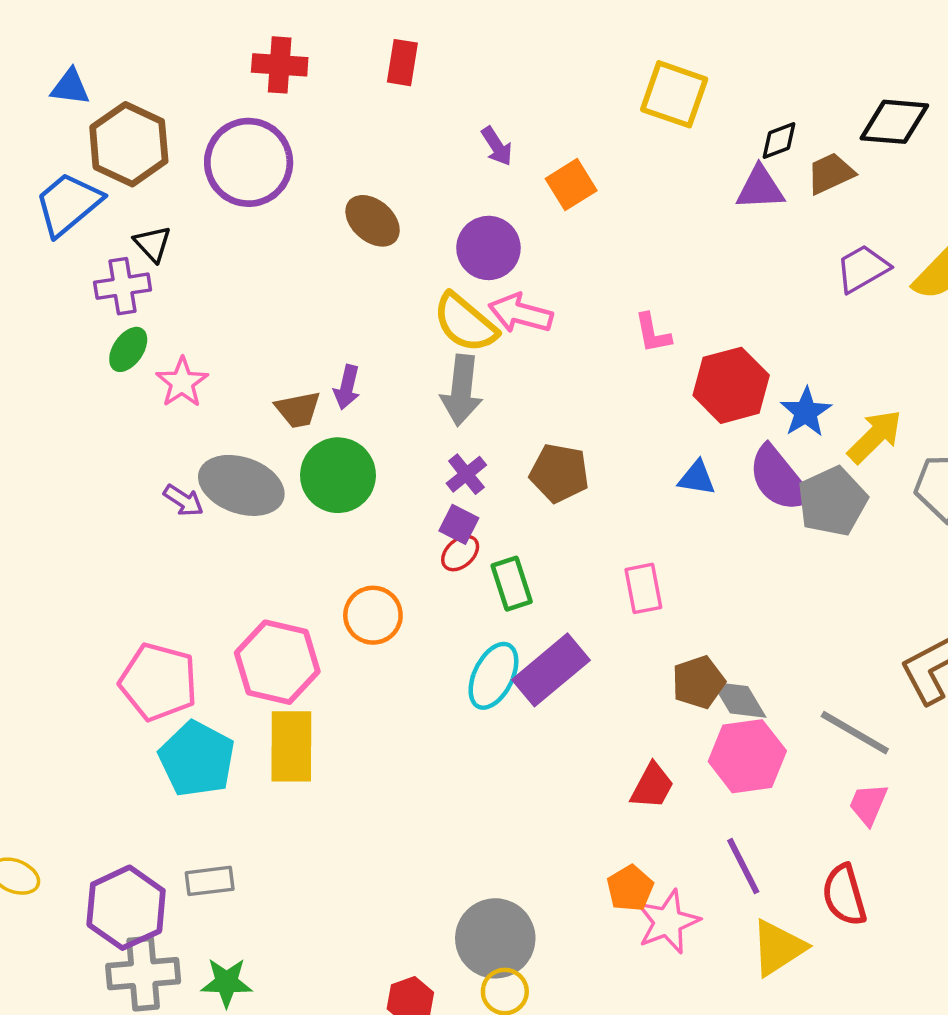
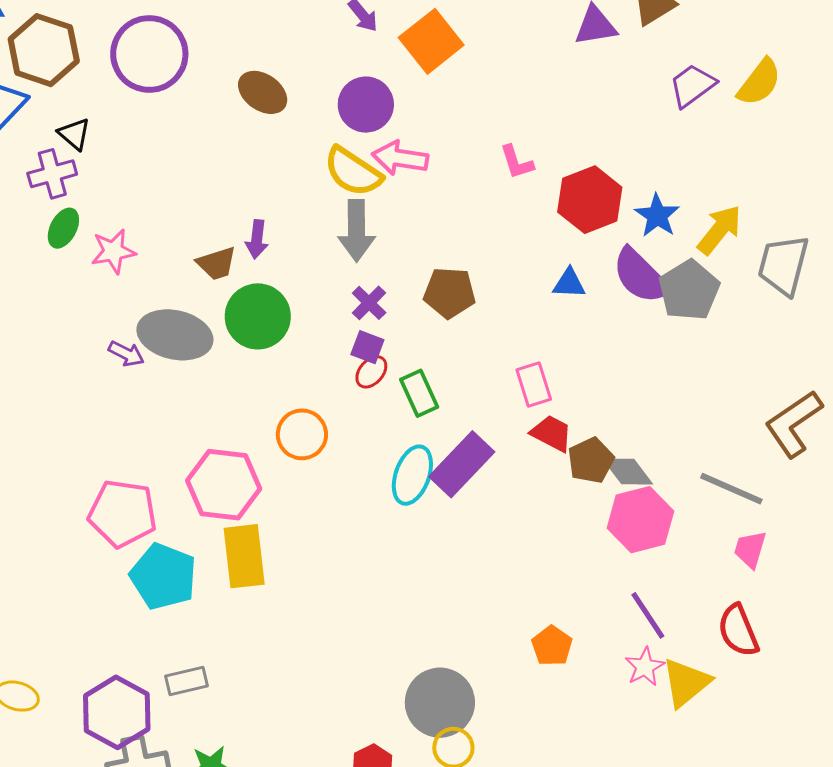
orange square: (571, 185) -> (431, 41), size x1.4
pink star: (182, 382) -> (113, 251), turned 30
red trapezoid: (652, 786) -> (552, 433), moved, turned -84
pink star: (668, 922) -> (645, 667), moved, size x0.7

